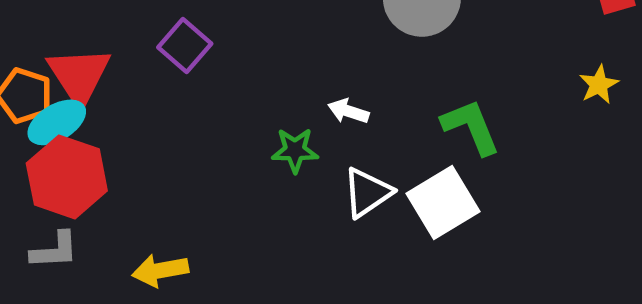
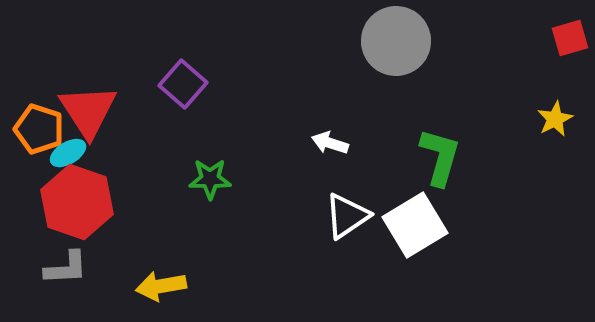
cyan ellipse: (57, 122) -> (68, 153), size x0.7
green L-shape: (471, 127) -> (440, 157), turned 38
green star: (295, 150) -> (210, 179), moved

